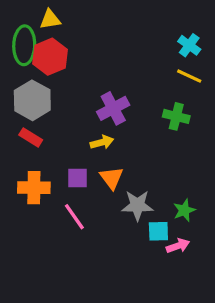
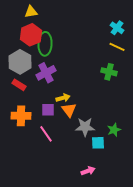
green ellipse: (24, 45) -> (45, 44), moved
purple cross: (113, 108) -> (46, 73), moved
yellow arrow: (102, 142) -> (63, 98), moved
pink arrow: (178, 246) -> (88, 171), moved

